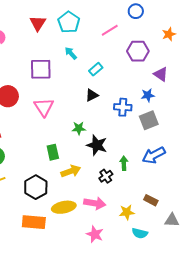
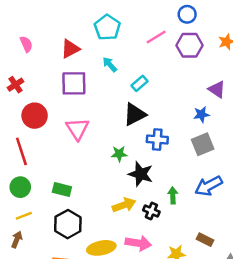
red triangle: (38, 23) -> (70, 49), moved, turned 30
purple hexagon: (138, 51) -> (190, 45), moved
black triangle: (92, 95) -> (135, 114), size x1.5
blue cross: (123, 107) -> (157, 139), moved
green rectangle: (53, 152) -> (62, 190), moved, turned -63
yellow arrow: (71, 171) -> (124, 205), moved
black cross: (106, 176) -> (151, 211), turned -32

